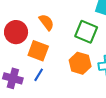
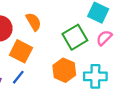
green square: (86, 32) -> (75, 37), turned 30

